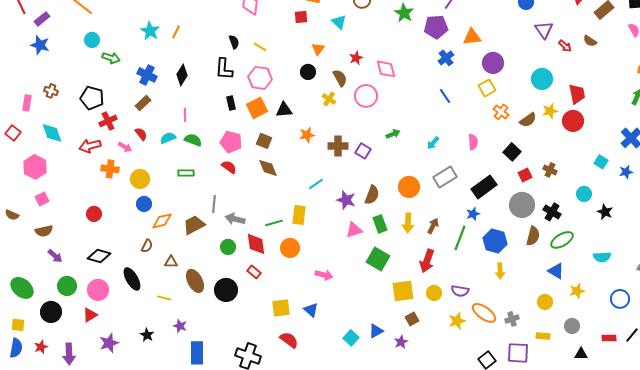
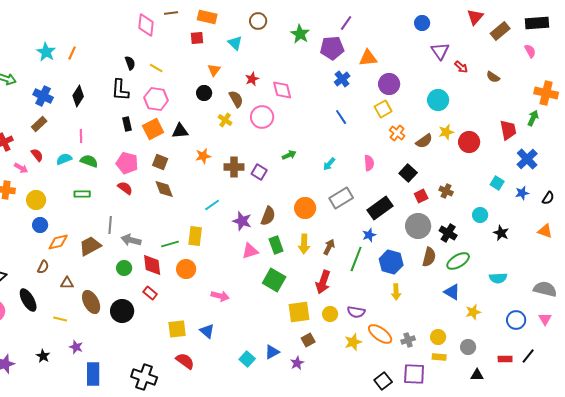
brown semicircle: (590, 41) -> (493, 77), moved
red trapezoid: (577, 94) -> (508, 130), moved
yellow circle: (545, 302) -> (438, 337), moved

